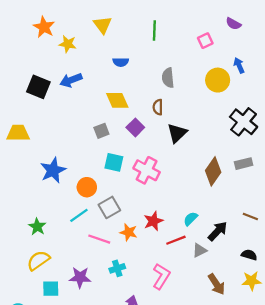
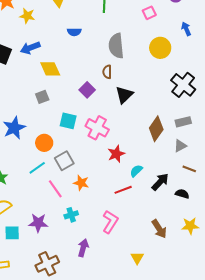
blue arrow: (239, 65) -> (186, 29), moved
gray semicircle: (168, 78) -> (116, 46), size x1.4
yellow diamond: (117, 100) -> (50, 69), moved
gray square: (101, 131) -> (42, 97), moved
red star: (153, 221) -> (116, 154), moved
pink line: (99, 239) -> (55, 189), turned 36
gray triangle: (200, 250) -> (180, 146), moved
black semicircle: (249, 255) -> (182, 194), moved

